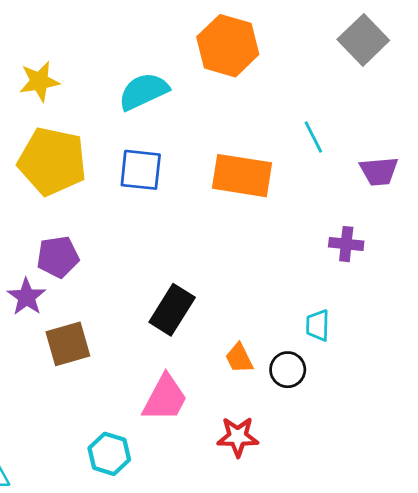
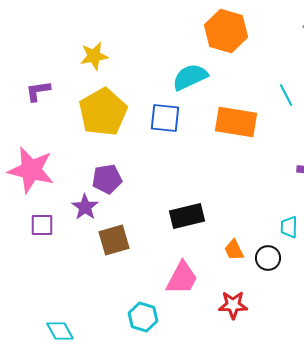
cyan semicircle: (144, 91) -> (190, 77), moved
yellow pentagon: (52, 161) -> (103, 112), turned 30
black rectangle: (172, 310) -> (187, 216), turned 44

